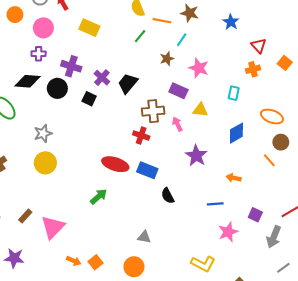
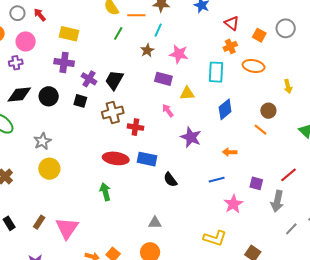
purple cross: (39, 54) -> (16, 63), moved
purple cross: (71, 66) -> (64, 62), moved
cyan rectangle: (234, 93) -> (216, 72), size x1.5
brown cross: (153, 111) -> (113, 112), moved
orange ellipse: (272, 116) -> (254, 66), moved
green arrow: (99, 197) -> (105, 192), turned -54

